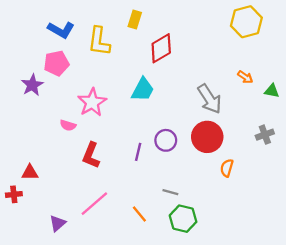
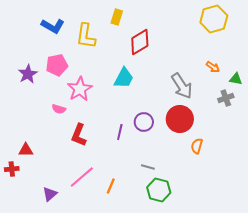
pink pentagon: (56, 63) -> (57, 65), moved
gray cross: (265, 135) -> (226, 98), moved
orange line: (139, 214) -> (111, 186), moved, turned 63

